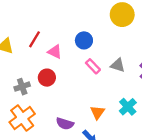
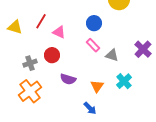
blue circle: (84, 40) -> (94, 23), moved
gray triangle: (118, 65) -> (112, 55), moved
purple semicircle: (65, 124) -> (68, 79), moved

